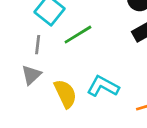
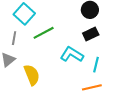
cyan L-shape: (103, 86) -> (72, 54), moved

